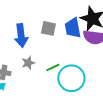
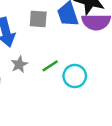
cyan circle: (71, 78) -> (75, 76), size x0.7

